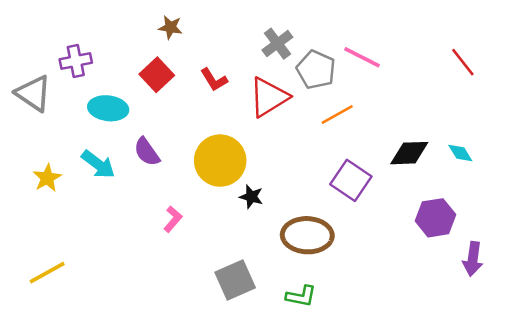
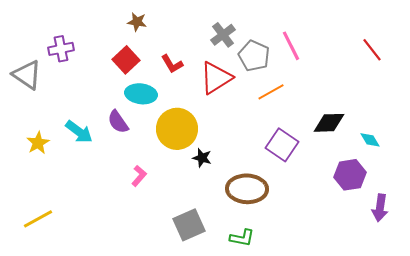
pink line: (362, 57) -> (291, 46), turned 36
cyan ellipse: (108, 108) -> (141, 94), moved
cyan diamond: (460, 153) -> (370, 140), moved

